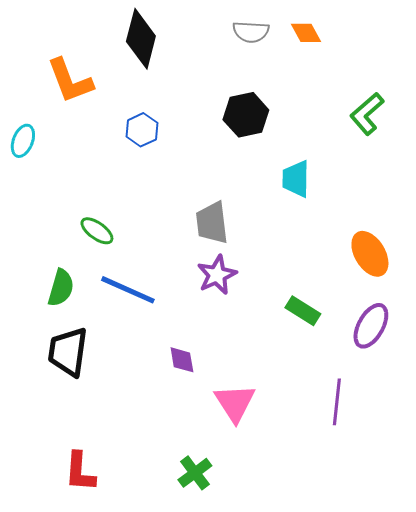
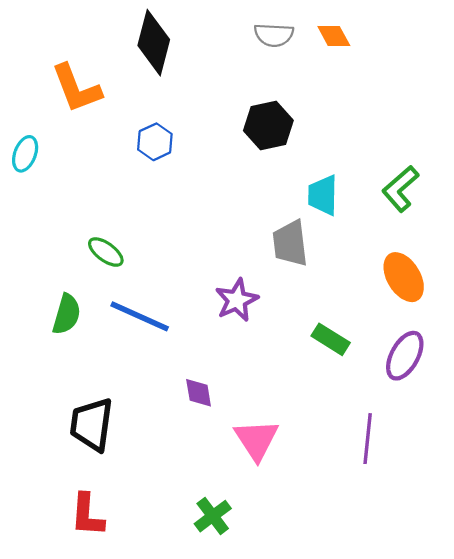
green L-shape: (367, 114) -> (400, 189), moved
gray trapezoid: (212, 223) -> (290, 243), moved
black trapezoid: (68, 352) -> (92, 424), moved

